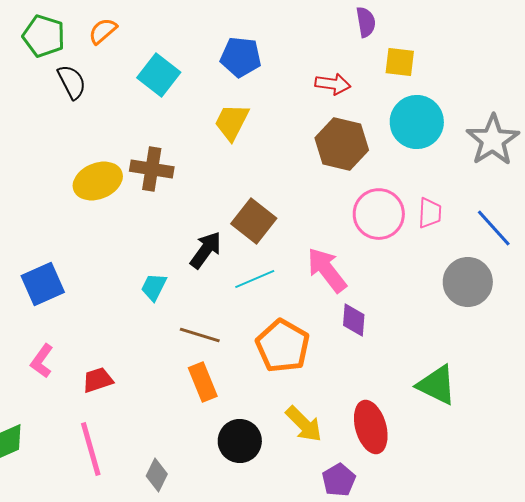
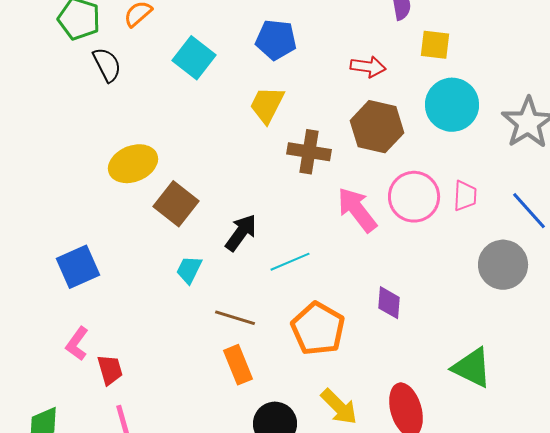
brown cross: (152, 169) -> (309, 152), moved
brown square: (254, 221) -> (176, 204), moved
pink arrow: (327, 270) -> (357, 210), moved
red trapezoid: (98, 380) -> (110, 370), moved, turned 92

